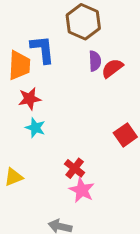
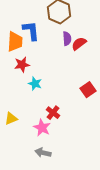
cyan star: (35, 128) -> (35, 84), moved
pink star: (82, 190) -> (42, 128), moved

